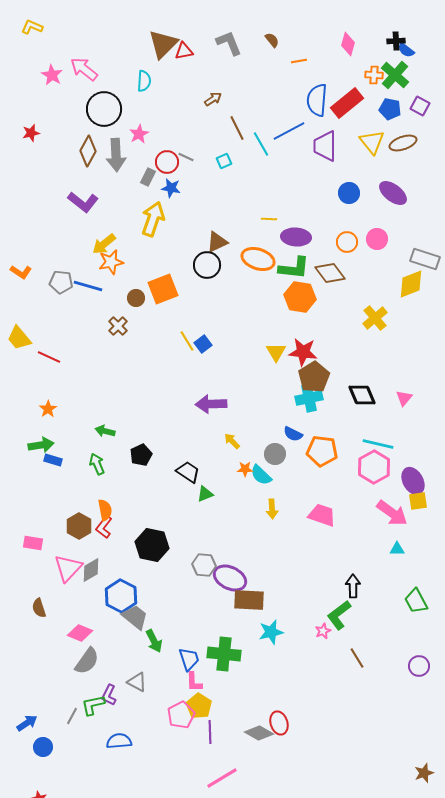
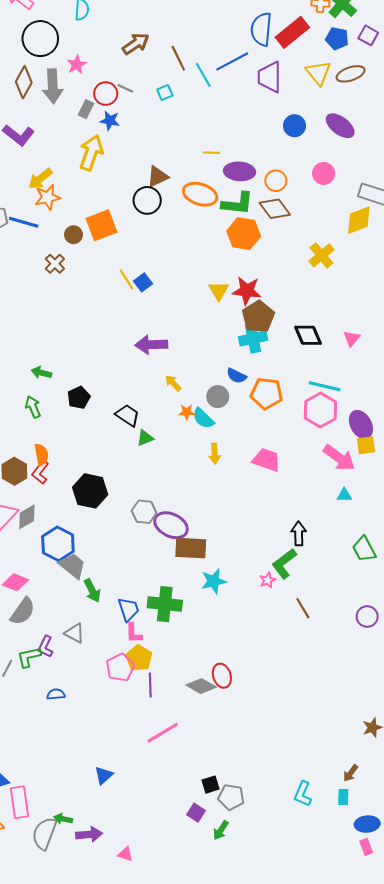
brown arrow: (213, 99) -> (136, 44), moved, size x1.5
orange circle: (347, 242) -> (276, 181), moved
blue semicircle: (119, 741) -> (56, 694), size x0.7

